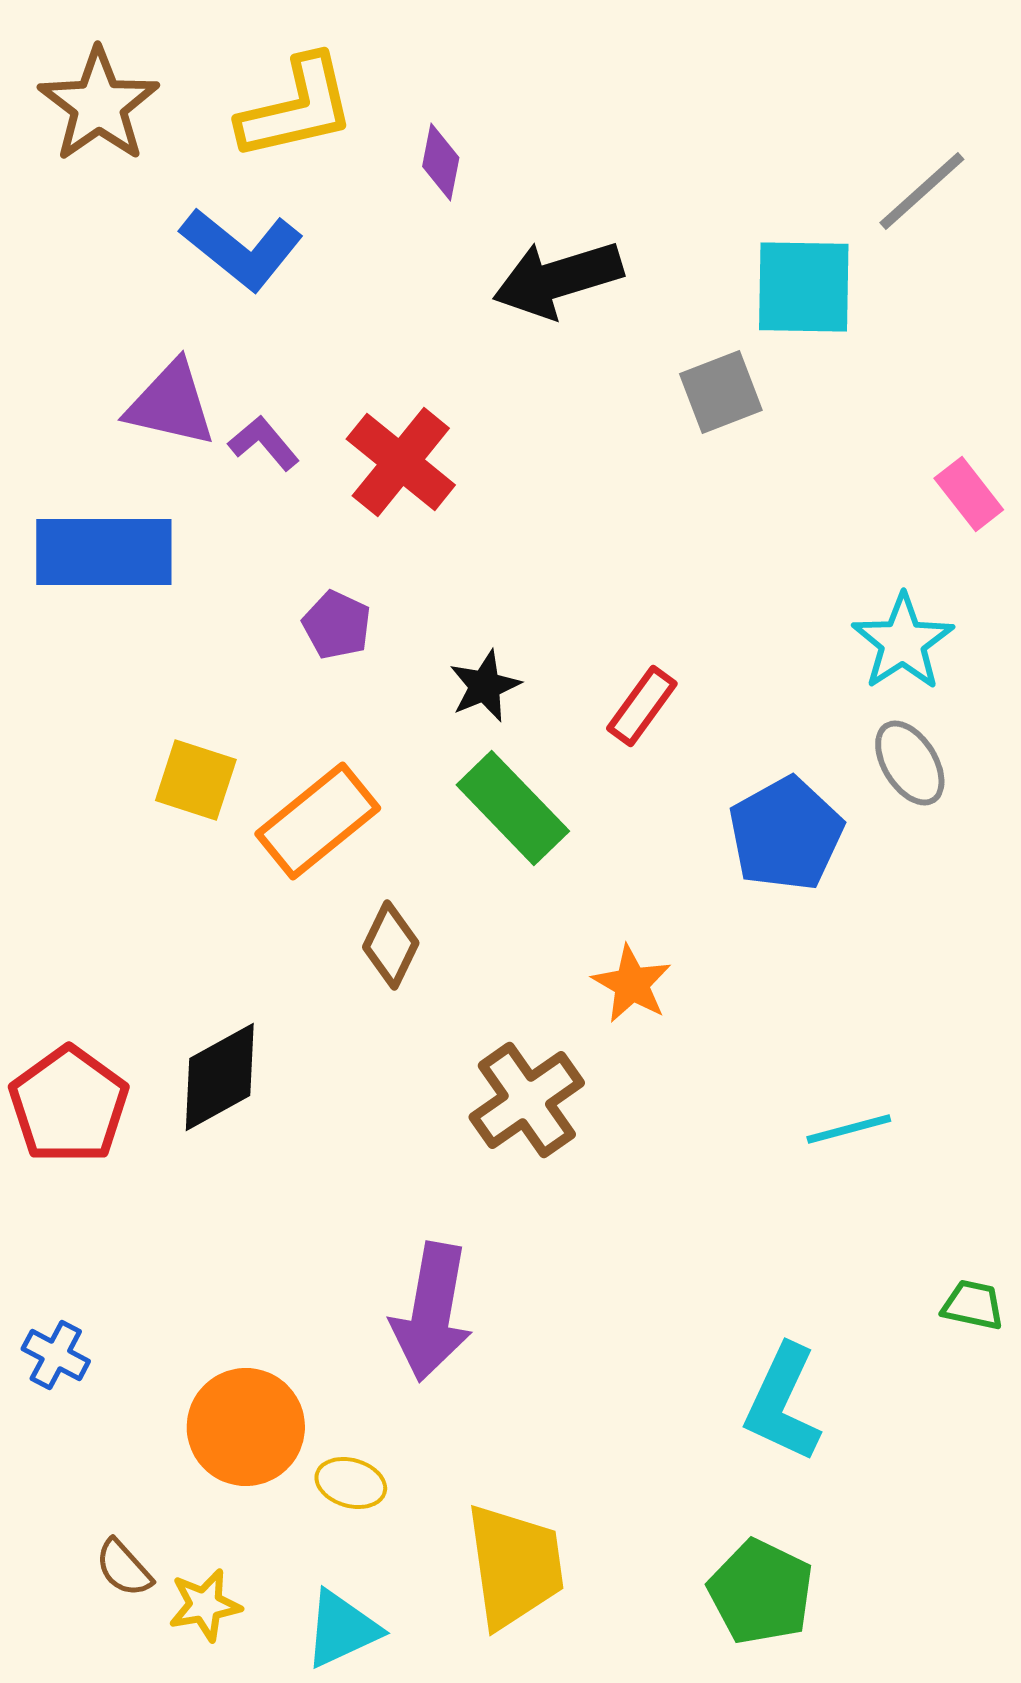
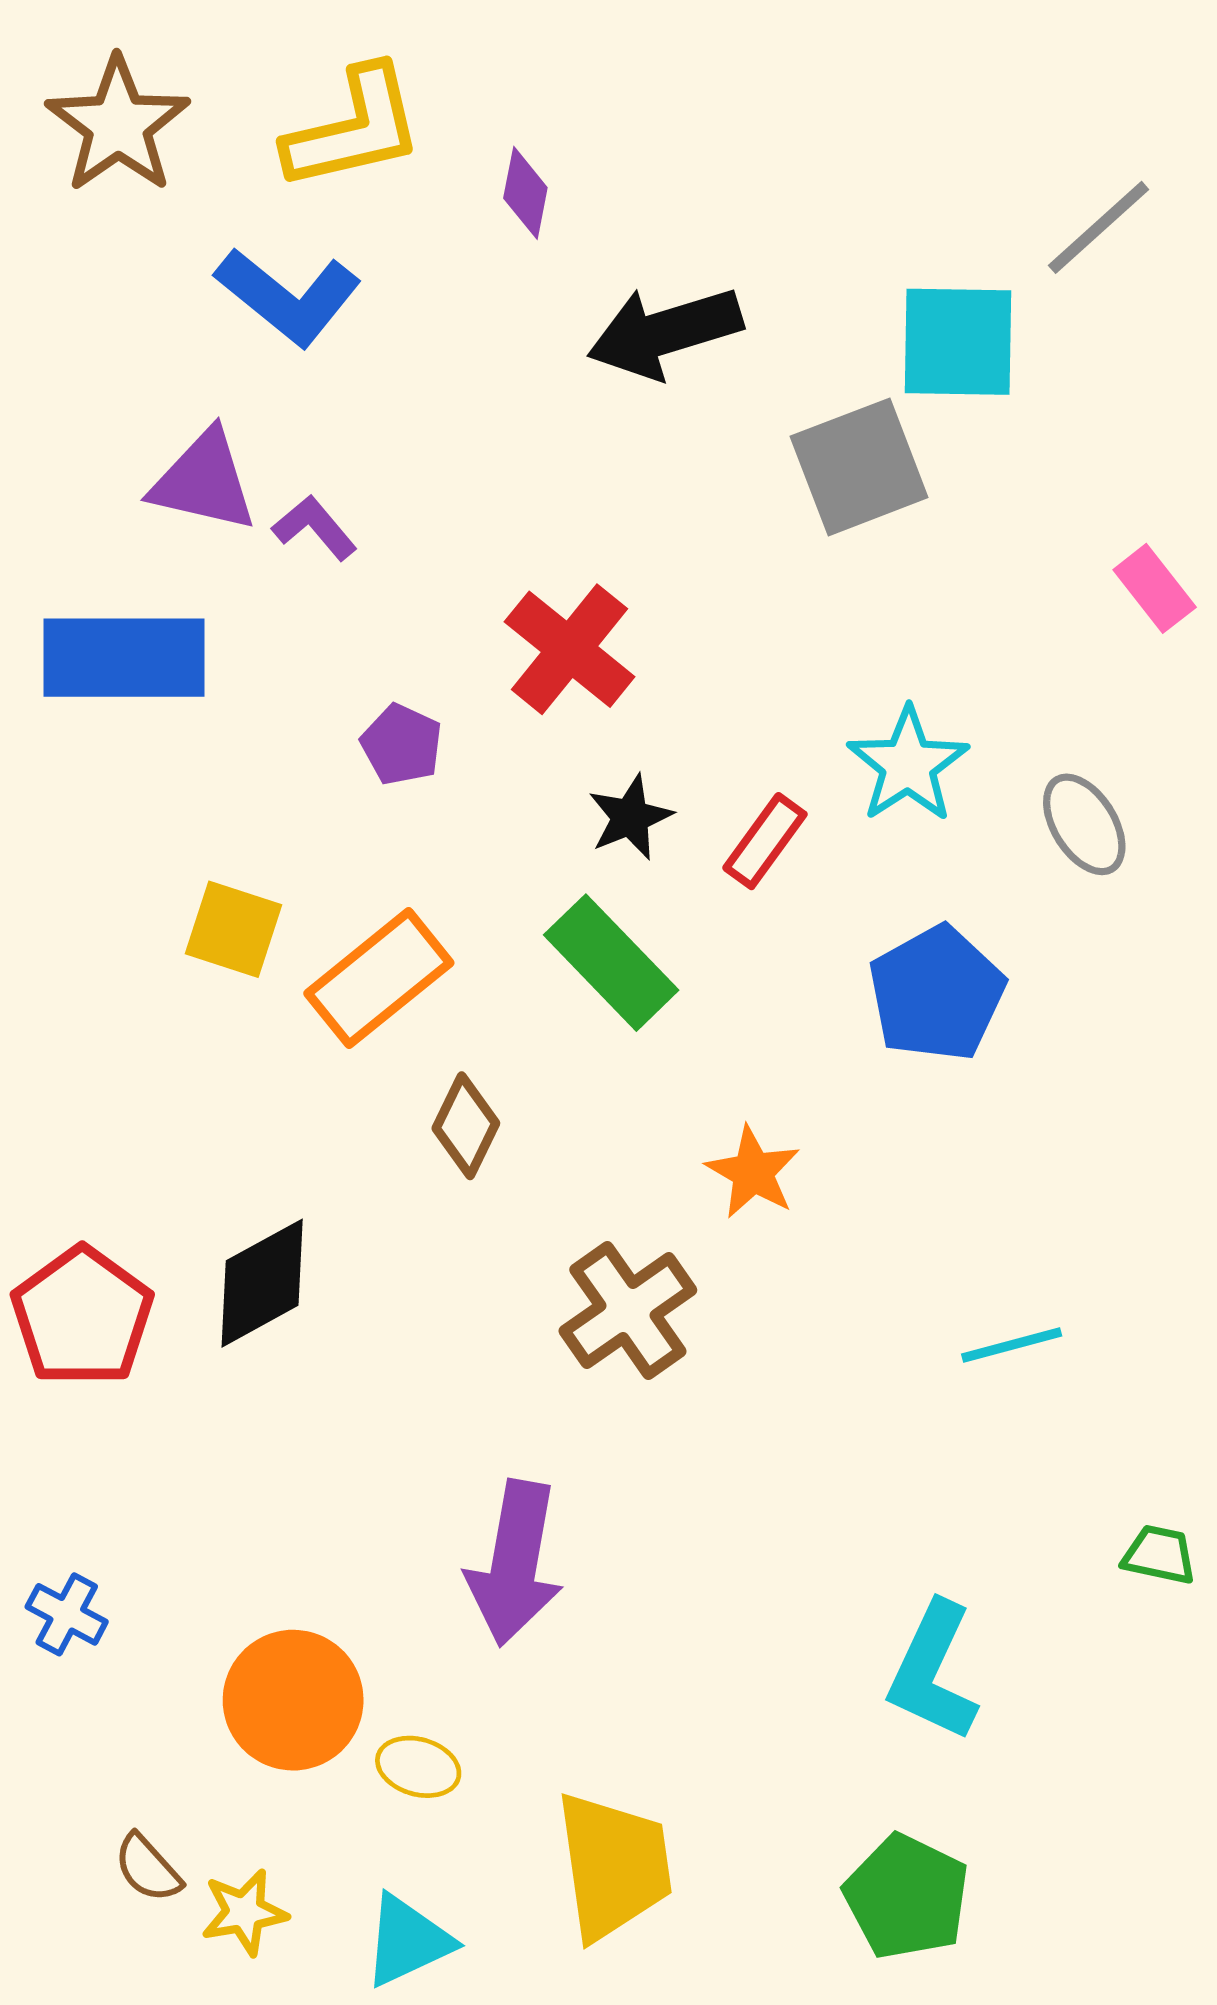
gray square: (721, 392) -> (859, 467), size x1.4
red cross: (401, 462) -> (570, 649), moved
cyan star: (903, 642) -> (908, 765), moved
black star: (485, 686) -> (630, 817), moved
gray ellipse: (910, 763) -> (1084, 824), moved

